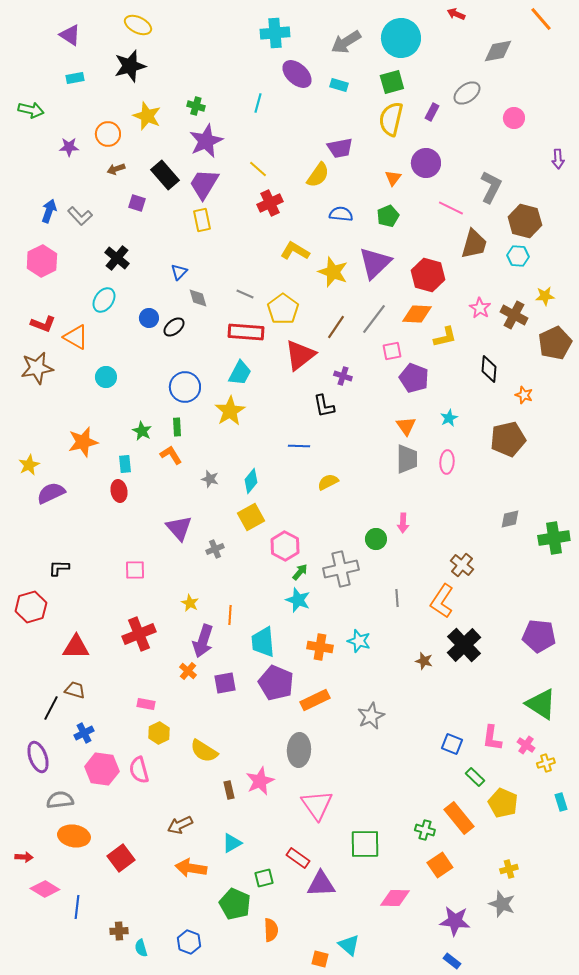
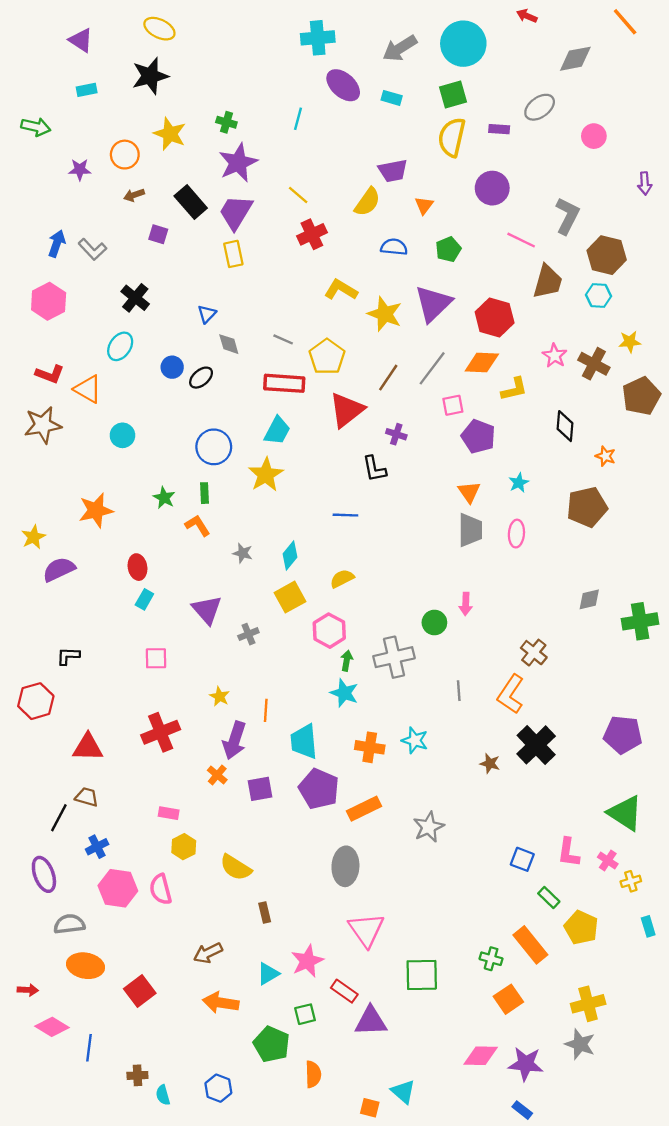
purple rectangle: (432, 112) -> (499, 129), turned 66
orange triangle: (393, 178) -> (424, 205), moved
cyan rectangle: (125, 464) -> (144, 599), moved, turned 36
yellow semicircle: (328, 482) -> (342, 579), moved
green arrow: (300, 572) -> (347, 661), turned -30
pink star: (260, 781) -> (307, 961), moved
yellow cross: (509, 869) -> (588, 1004), size x1.6
pink diamond: (395, 898) -> (481, 1056), moved

